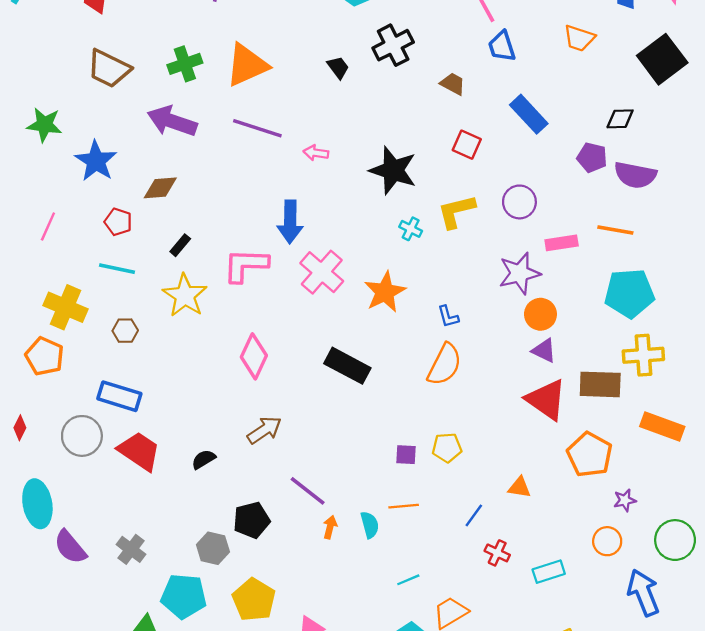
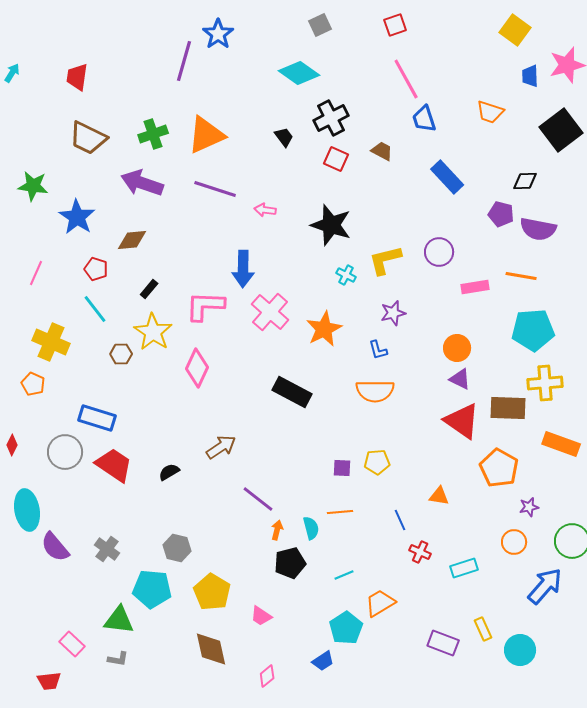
red square: (467, 145) -> (336, 159), moved
cyan line: (117, 269) -> (95, 309), turned 40
purple star: (519, 273) -> (393, 313), moved, size x0.7
brown hexagon: (125, 331) -> (121, 354), moved
orange pentagon: (44, 356) -> (33, 384), size x0.7
pink diamond: (254, 356) -> (197, 368), moved
orange semicircle: (445, 365) -> (375, 391), turned 63
blue line: (474, 515) -> (400, 520), turned -60
black pentagon: (252, 520) -> (290, 563), moved
blue arrow: (643, 593) -> (545, 586), turned 63

